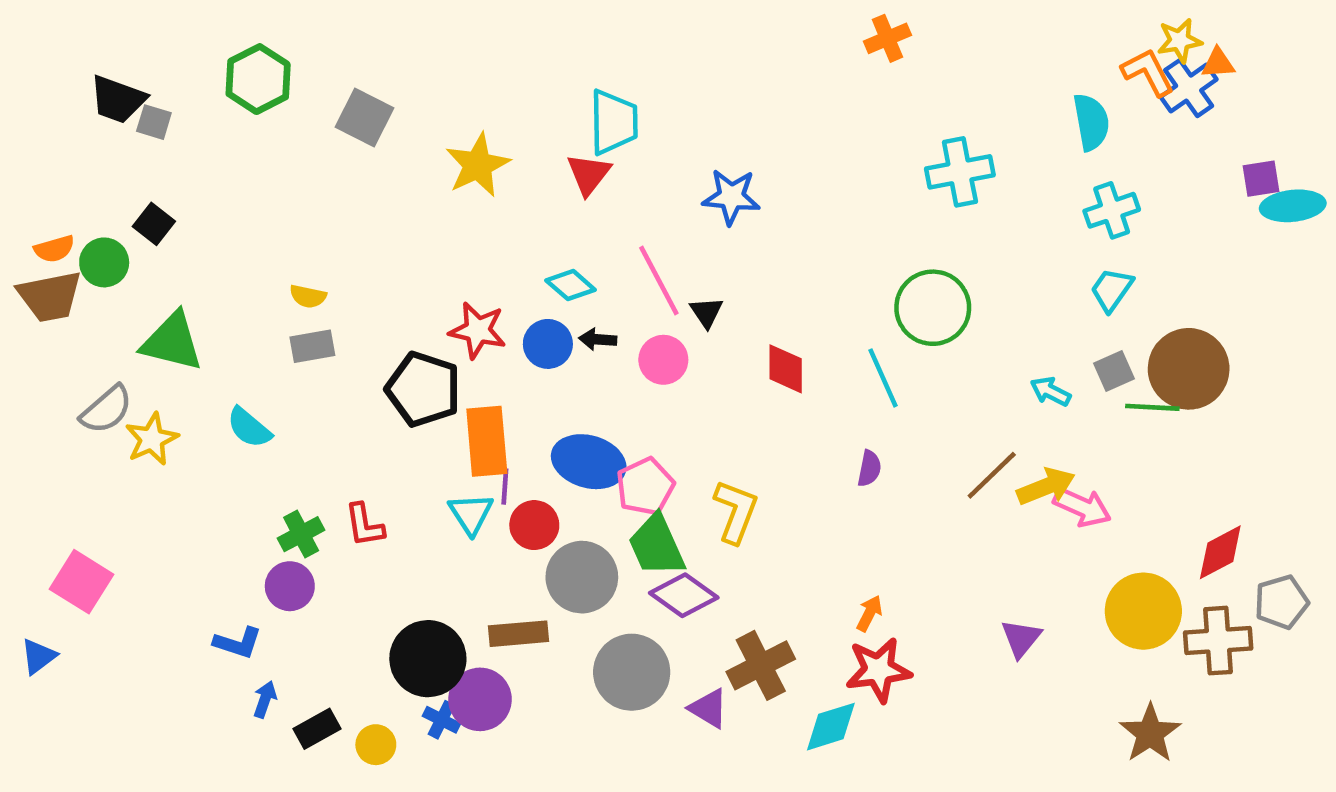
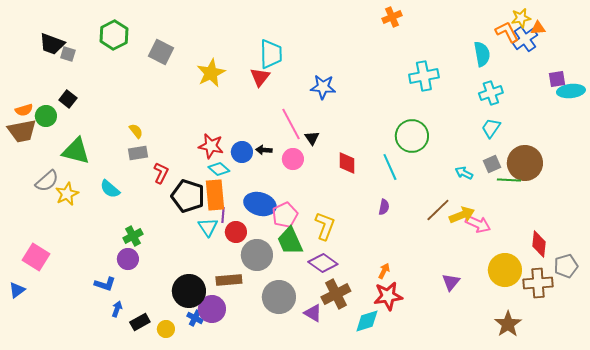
cyan diamond: (571, 285) -> (219, 169), moved
yellow semicircle: (308, 296) -> (136, 131), turned -140
black pentagon: (423, 389) -> (188, 196), moved
red L-shape: (365, 525) -> (161, 173), moved, turned -145
red diamond: (1220, 552) -> (539, 244), turned -56
purple diamond: (684, 595) -> (323, 263), moved

